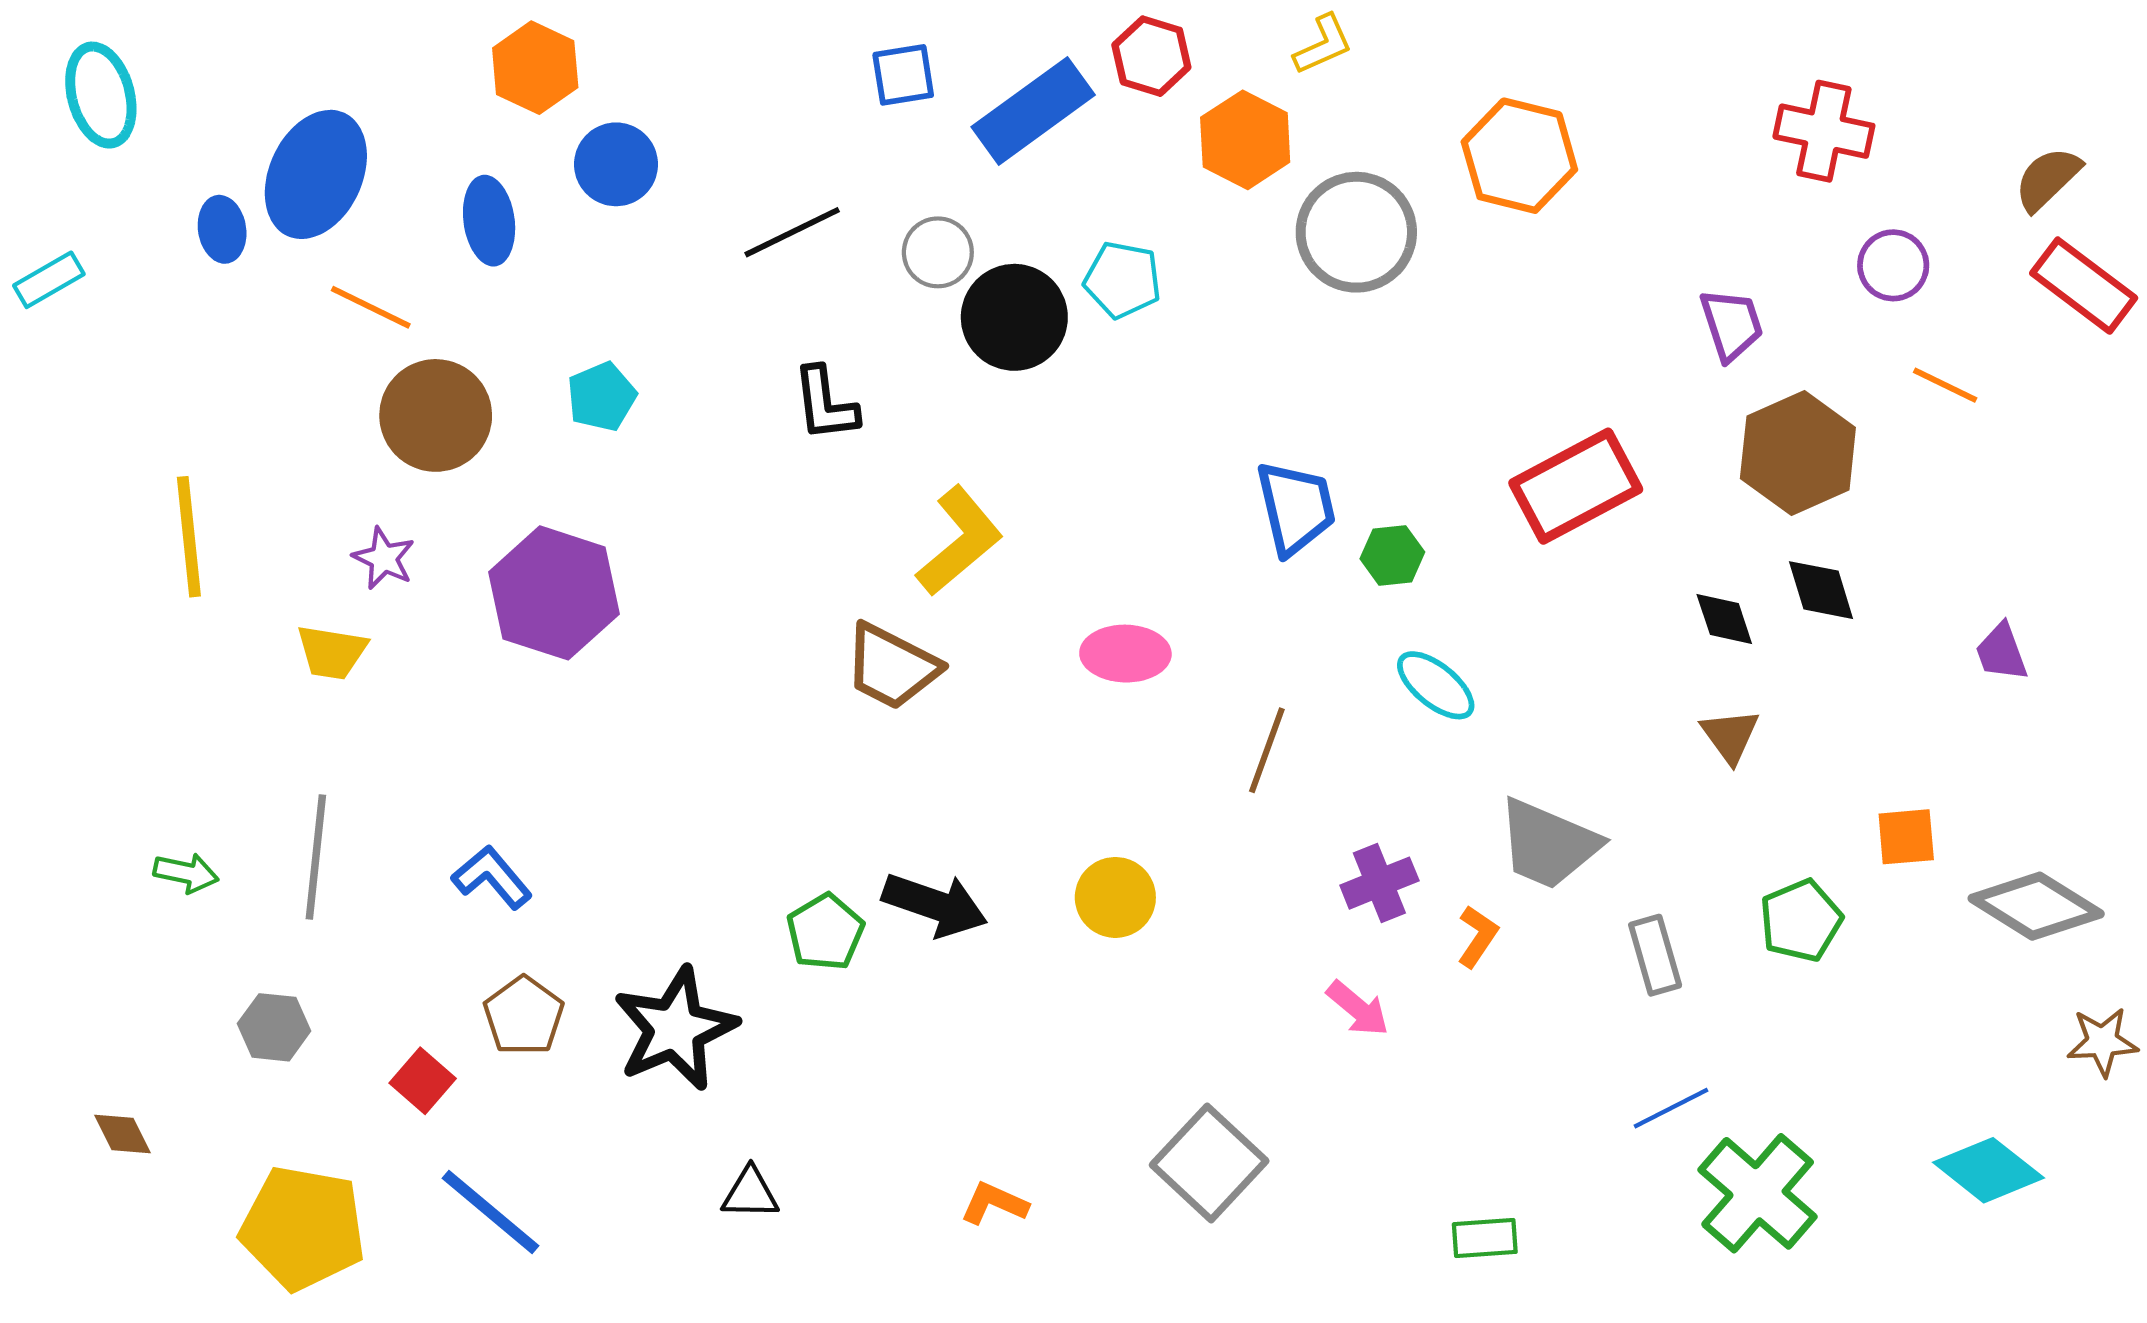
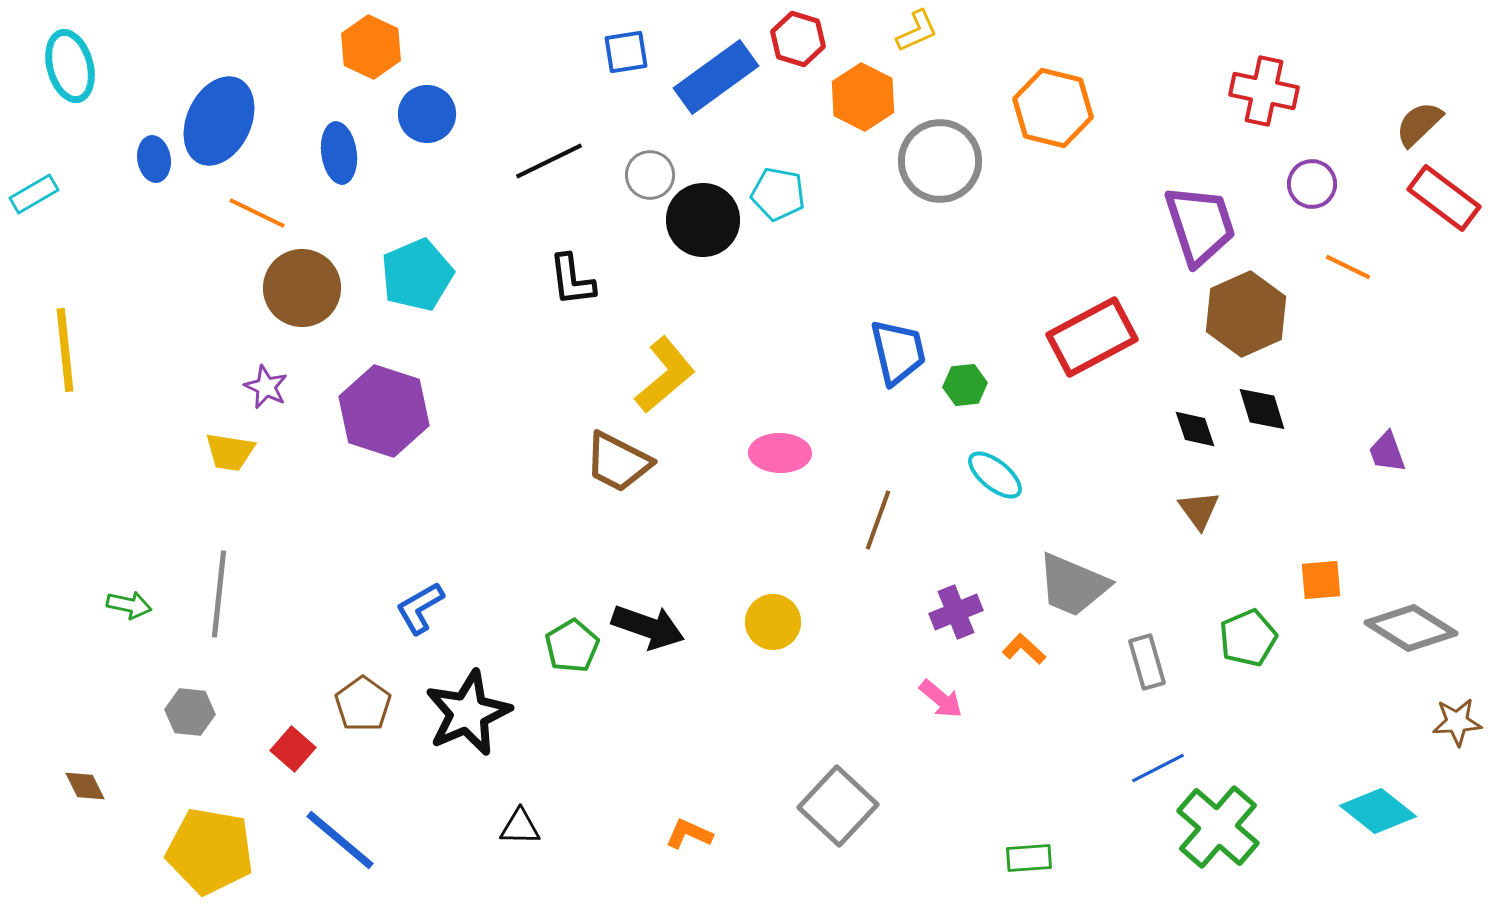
purple trapezoid: (1732, 325) -> (1200, 225), size x1.6
cyan pentagon: (602, 397) -> (417, 275), size x1.5
yellow line: (189, 537) -> (65, 350), moved
blue L-shape: (492, 877) -> (420, 608), moved, turned -80
orange L-shape: (1478, 936) -> (1024, 649), turned -81

